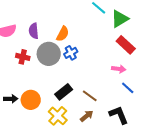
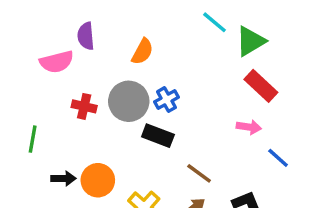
purple semicircle: (34, 31) -> (86, 36), moved
orange semicircle: (63, 34) -> (142, 51), moved
blue line: (128, 88) -> (278, 158), moved
black rectangle: (64, 92) -> (158, 136), moved, turned 60

